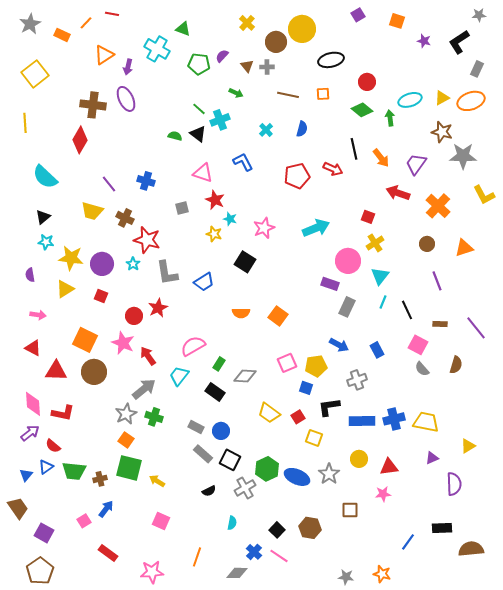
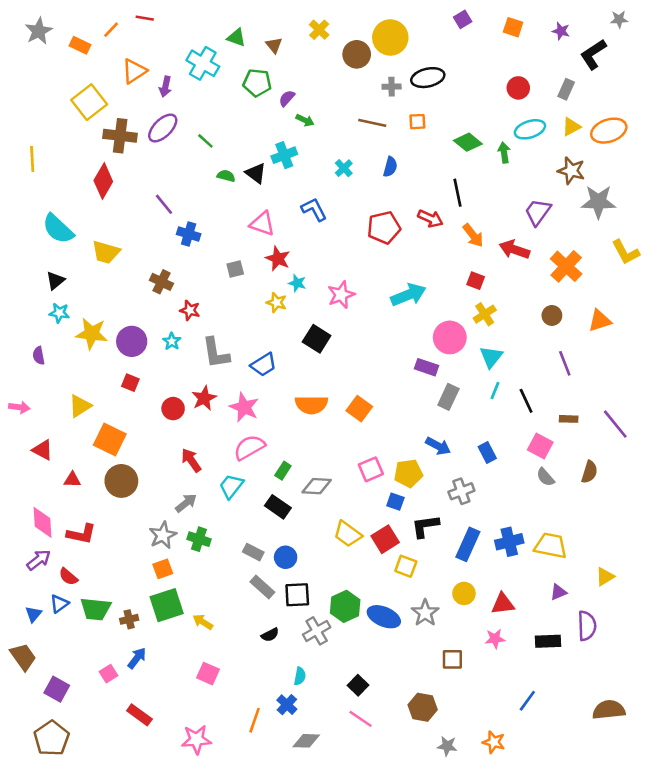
purple star: (424, 41) -> (561, 31), moved
purple semicircle: (222, 56) -> (287, 98), moved
brown triangle: (247, 66) -> (274, 45), moved
gray cross: (267, 67) -> (392, 87), moved
gray rectangle: (477, 69) -> (566, 89), moved
yellow square: (35, 74) -> (89, 102), moved
red circle: (367, 82) -> (518, 88), moved
purple ellipse: (126, 99) -> (163, 128), turned 70
green line: (199, 109) -> (205, 141), moved
orange arrow: (381, 158) -> (473, 235), moved
purple line: (109, 184) -> (164, 204), moved
yellow trapezoid: (92, 211) -> (106, 252), moved
red star: (147, 240) -> (190, 310), size x0.6
yellow triangle: (65, 289) -> (80, 406), moved
orange semicircle: (241, 313) -> (311, 405), size x1.4
pink arrow: (38, 315) -> (19, 407), moved
pink star: (123, 343) -> (244, 407), moved
red triangle: (56, 371) -> (72, 480), size x0.6
gray arrow: (144, 389) -> (186, 503), size x0.7
red square: (298, 417) -> (385, 539), size x1.5
blue rectangle: (362, 421) -> (468, 544), turned -65
orange square: (126, 440) -> (163, 569), turned 35
black square: (230, 460) -> (297, 595), turned -30
green square: (129, 468) -> (167, 605), turned -32
brown hexagon: (310, 528) -> (423, 707), moved
black rectangle: (442, 528) -> (548, 641), moved
blue cross: (254, 552) -> (287, 705), moved

